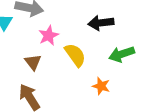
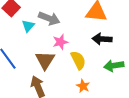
brown triangle: (33, 62) -> (45, 60), size x1.5
orange star: (101, 86) -> (83, 86), moved

